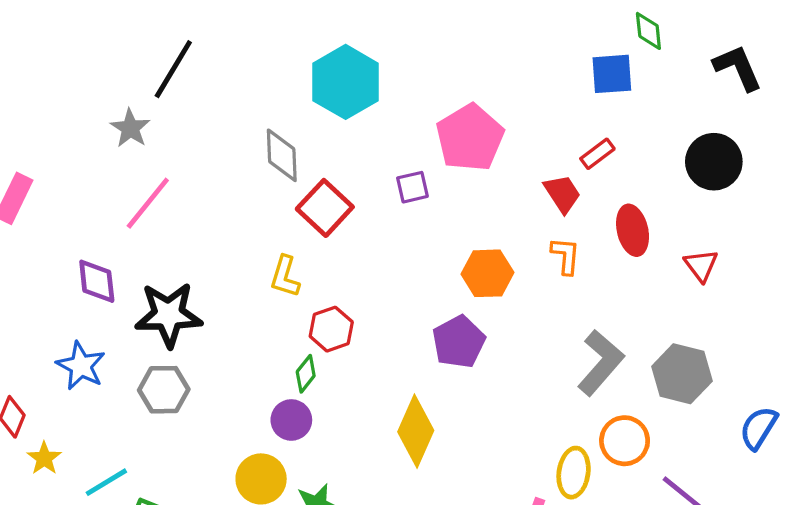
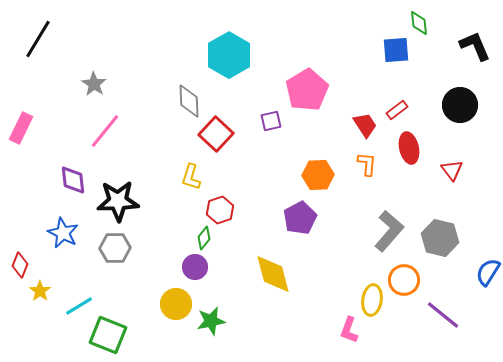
black line: (173, 69) -> (38, 39), moved
red rectangle: (597, 154) -> (397, 110), moved
yellow diamond: (416, 431) -> (273, 274), turned -39

